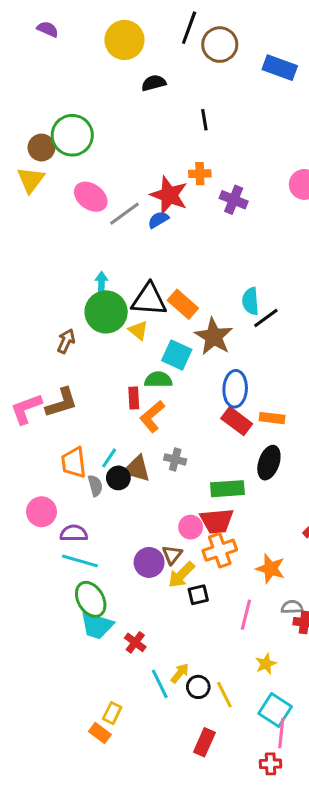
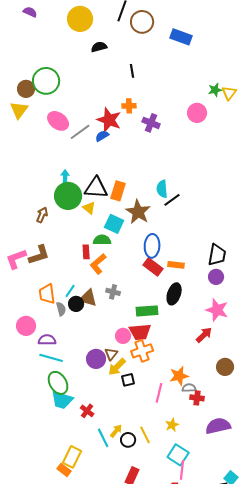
orange rectangle: (183, 304) -> (118, 191), turned 66
orange star: (270, 569) -> (179, 376), moved, turned -30
yellow line: (224, 695) -> (145, 435), moved
yellow rectangle: (112, 713) -> (72, 457), size x1.5

